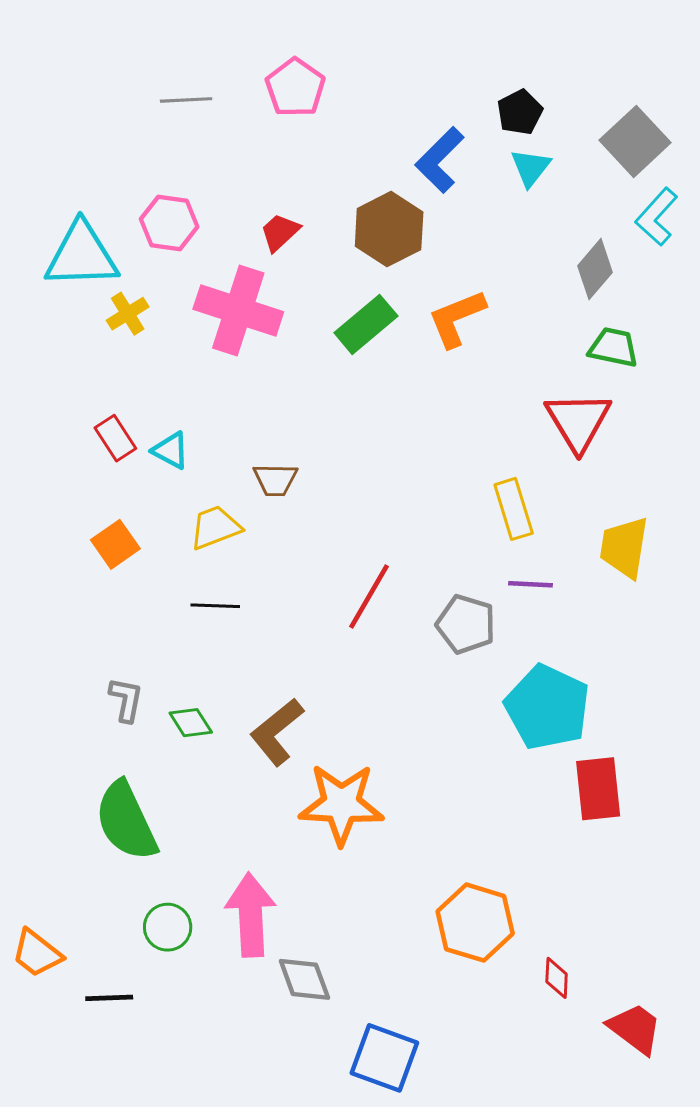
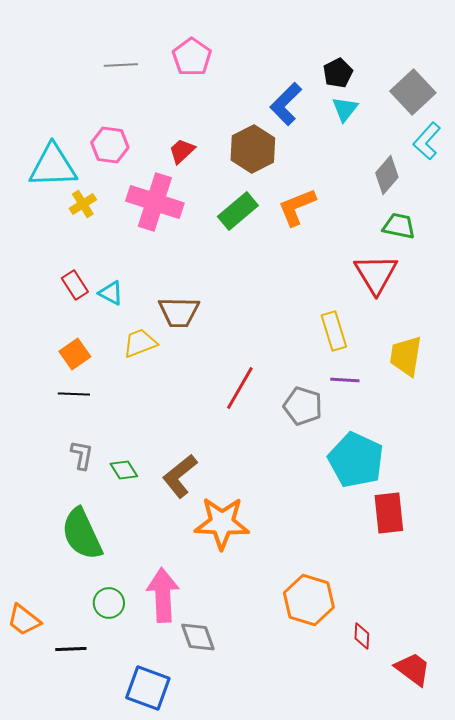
brown trapezoid: (275, 480) -> (179, 312), size x1.4
black line: (215, 606) -> (74, 394), moved
blue square: (384, 1058) -> (148, 688), moved

